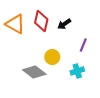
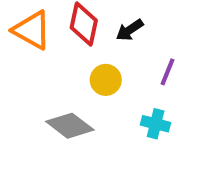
yellow circle: (52, 57) -> (106, 80), moved
cyan cross: (77, 71) -> (156, 124), turned 32

